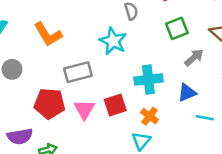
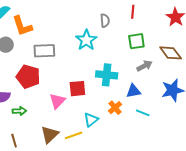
orange L-shape: (48, 34) -> (22, 26), moved
gray rectangle: (78, 72) -> (44, 51), moved
pink triangle: (84, 109) -> (57, 101), moved
orange cross: (150, 116) -> (115, 108), moved

